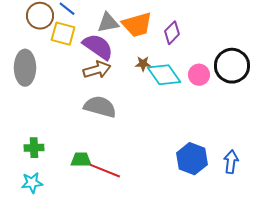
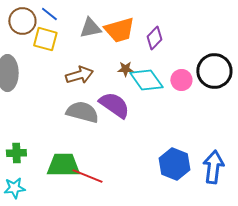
purple semicircle: (98, 47) -> (114, 105), moved
green trapezoid: (81, 160) -> (63, 165), size x1.6
blue arrow: (231, 162) -> (213, 167), size x1.4

